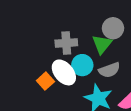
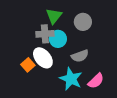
green triangle: (102, 44) -> (54, 16), moved
cyan circle: (82, 65) -> (58, 39), moved

